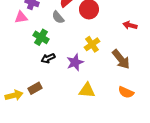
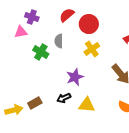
gray semicircle: (58, 17) -> (59, 41), moved, turned 40
yellow cross: (92, 44) -> (92, 49), moved
black arrow: (48, 58) -> (64, 98), moved

